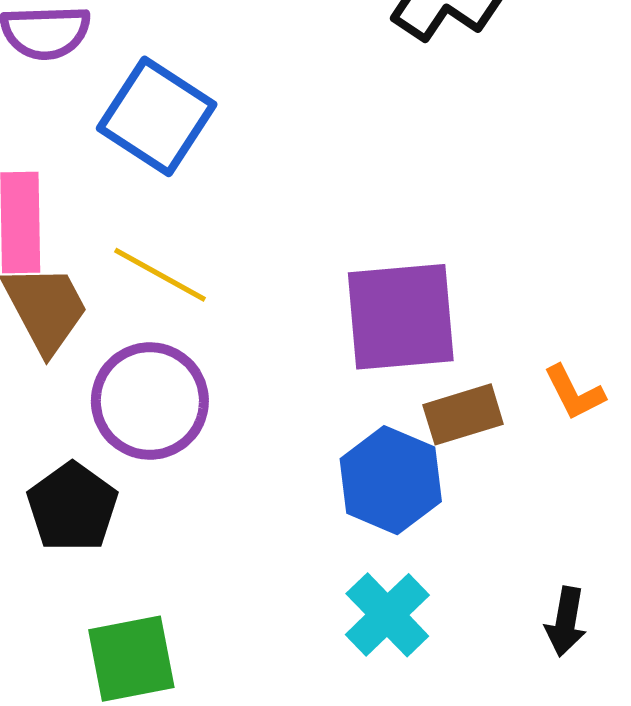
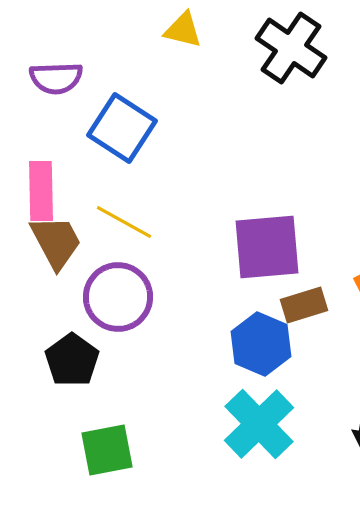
cyan cross: (387, 615) -> (259, 424), size x1.4

